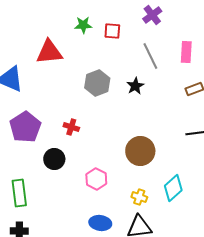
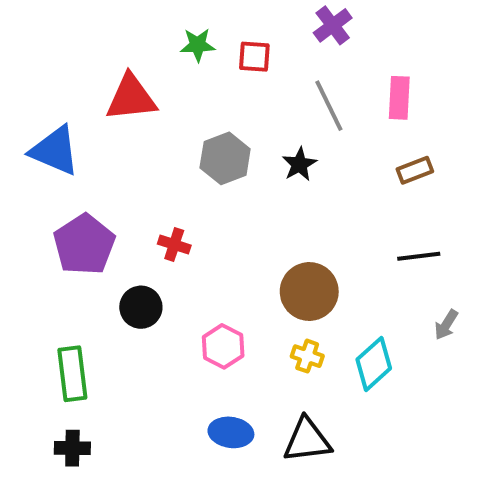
yellow cross: (139, 197) -> (307, 356), moved

